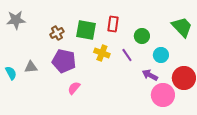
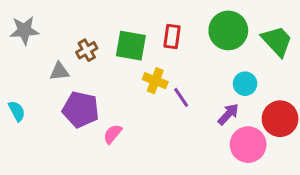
green circle: (142, 36) -> (228, 30), moved, size x1.6
purple line: (127, 55) -> (181, 97), moved
purple pentagon: (64, 61) -> (81, 110), moved
gray triangle: (31, 67) -> (59, 72), moved
purple arrow: (150, 75) -> (228, 114), turned 105

